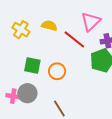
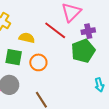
yellow semicircle: (49, 26) -> (27, 38), moved

